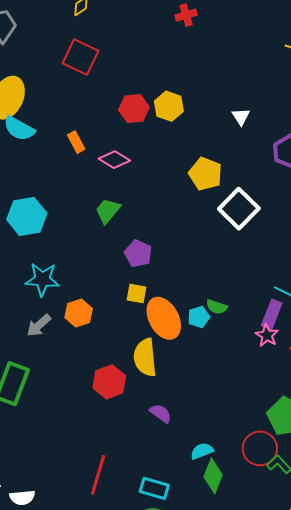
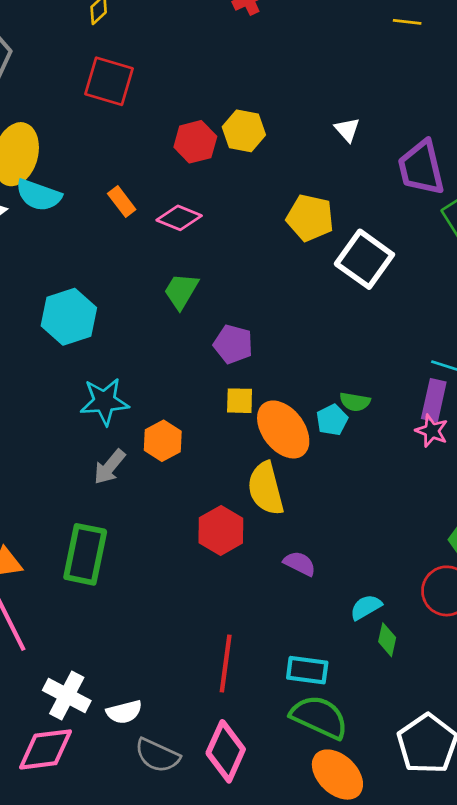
green diamond: (213, 476) -> (387, 640), size x0.7

